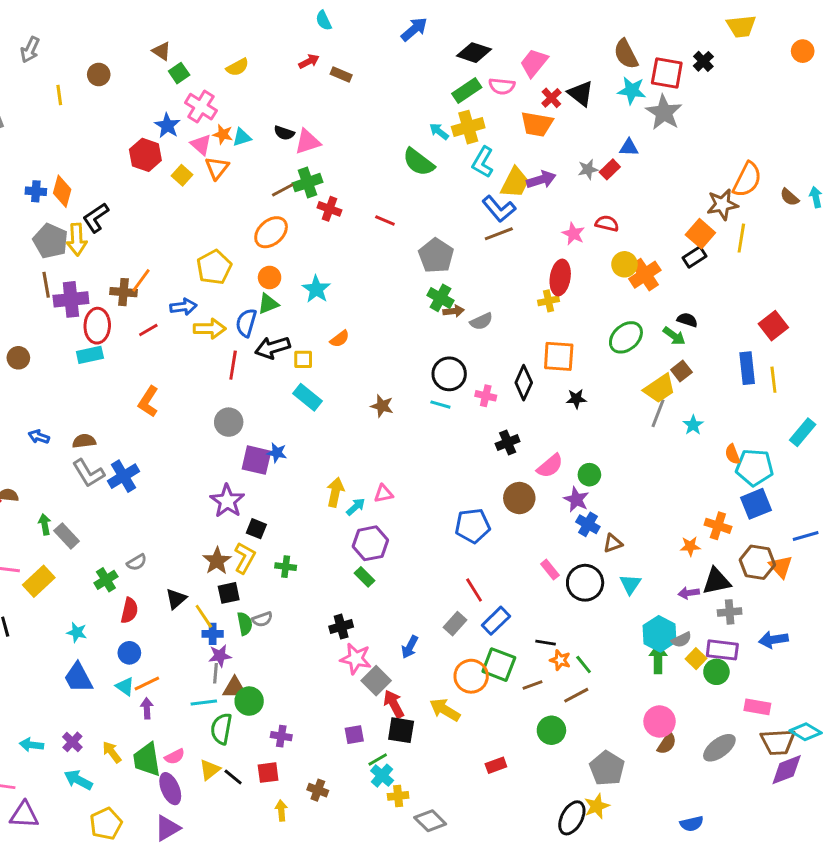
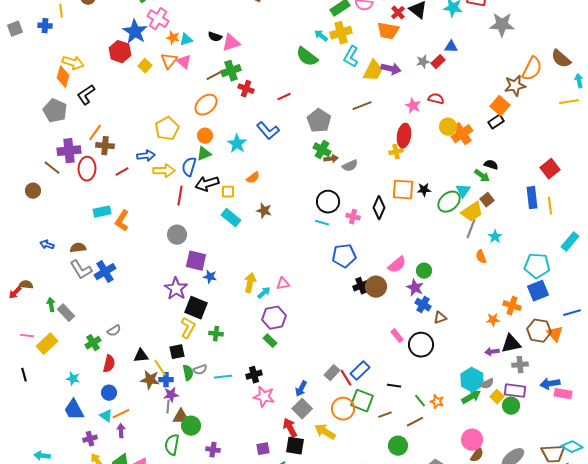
gray star: (664, 112) -> (502, 25), moved, turned -30
blue star: (167, 126) -> (135, 32), size x1.4
pink triangle: (201, 145) -> (184, 62), moved
purple arrow: (541, 180) -> (391, 69), turned 30
blue cross: (36, 191) -> (45, 26), moved
brown semicircle: (789, 197) -> (561, 59), moved, size x1.5
blue L-shape: (499, 209) -> (268, 131), moved
red line: (385, 221) -> (284, 97), turned -48
yellow line: (741, 238) -> (569, 102), moved, turned 72
yellow arrow: (77, 240) -> (73, 63), moved, turned -70
orange line: (141, 280) -> (95, 133), moved
brown line: (46, 285) -> (52, 168), moved, turned -42
green ellipse: (626, 337) -> (449, 202), moved
cyan rectangle: (90, 355) -> (102, 212), moved
black star: (576, 399) -> (424, 190), moved
brown star: (382, 406) -> (264, 211), moved
black cross: (508, 443) -> (361, 286), moved
blue star: (277, 453) -> (210, 277), moved
orange semicircle: (733, 454) -> (481, 257), moved
blue pentagon: (473, 526) -> (344, 256), moved
black square: (256, 529) -> (196, 308), size x1.6
brown star: (217, 561) -> (150, 380), moved, turned -30
cyan triangle: (630, 584) -> (463, 191), moved
red line: (474, 590) -> (346, 378), moved
black triangle: (176, 599) -> (141, 356), turned 35
green arrow: (658, 659) -> (471, 397), turned 60
orange star: (560, 660) -> (437, 402), moved
gray square: (376, 681) -> (302, 409), moved
cyan line: (204, 702) -> (223, 377), moved
pink rectangle: (757, 707) -> (563, 394), moved
purple cross: (72, 742) -> (90, 439), moved, turned 32

